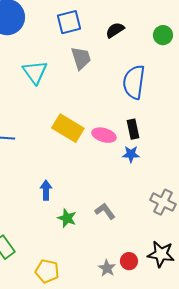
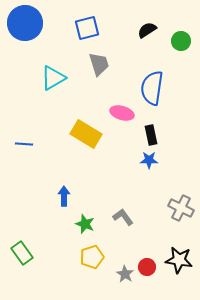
black semicircle: (115, 30) -> (147, 30), moved
cyan triangle: (35, 72) -> (53, 78), turned 36
pink ellipse: (104, 135) -> (122, 113), moved
yellow pentagon: (47, 271) -> (92, 257), moved, turned -30

